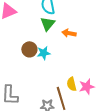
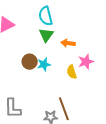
yellow semicircle: (72, 84) -> (72, 72), moved
pink star: (87, 87) -> (86, 62), moved

